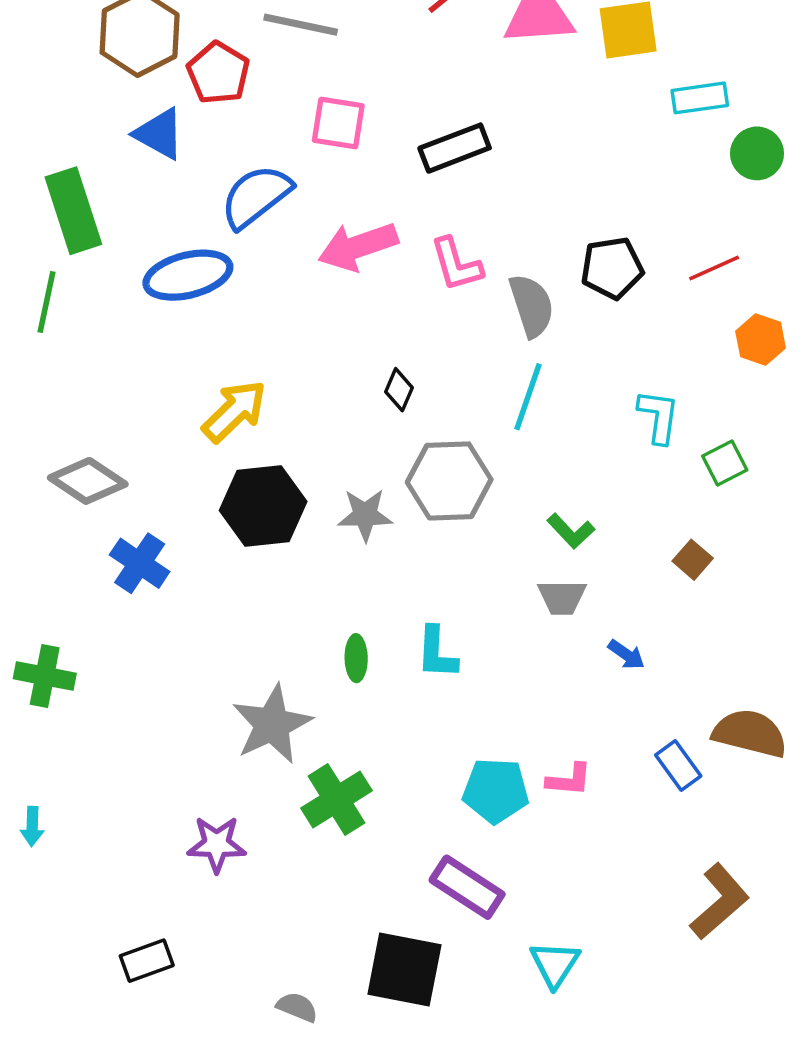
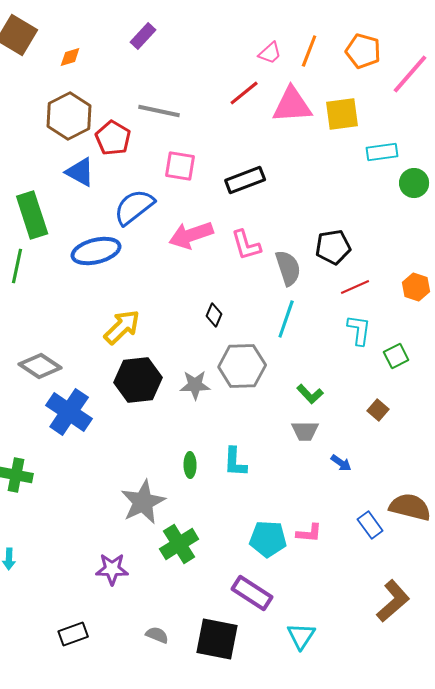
red line: (714, 268) -> (355, 287), moved
blue cross: (140, 563) -> (69, 412), size x1.4
gray semicircle: (297, 1007) -> (157, 635), moved

